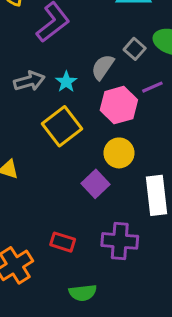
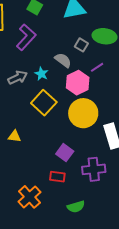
gray semicircle: (103, 67) -> (63, 60), turned 102
yellow circle: (119, 153) -> (83, 113), size x1.5
purple square: (95, 184) -> (65, 153), moved

